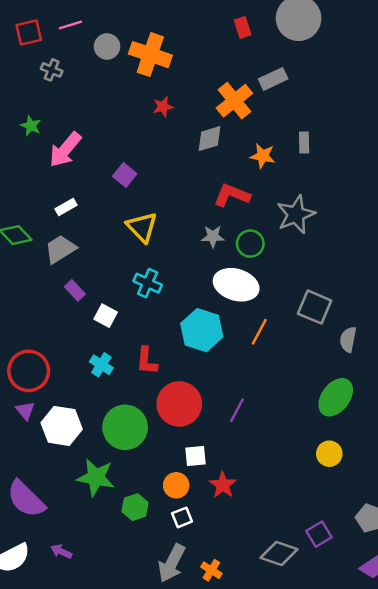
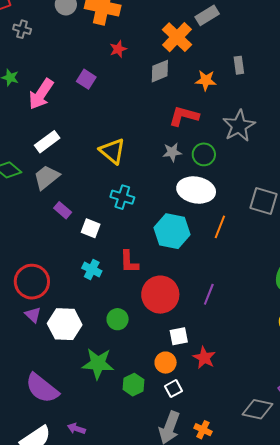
purple square: (125, 175) -> (86, 79), moved
white rectangle: (66, 207) -> (47, 142), size x1.4
green circle: (125, 427) -> (118, 319), size x0.6

